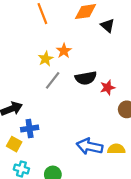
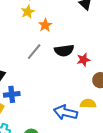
yellow star: (46, 59) -> (28, 12), moved
yellow semicircle: (116, 149) -> (88, 104), moved

